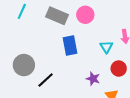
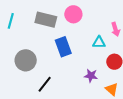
cyan triangle: (106, 47) -> (99, 42), turned -48
gray circle: (24, 65) -> (26, 60), moved

